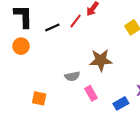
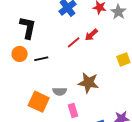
black line: (52, 28) -> (41, 59), moved
orange square: (39, 98) -> (39, 102), moved, size x1.5

